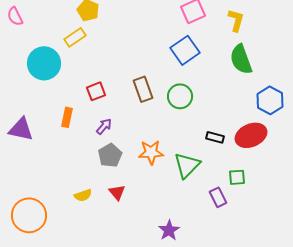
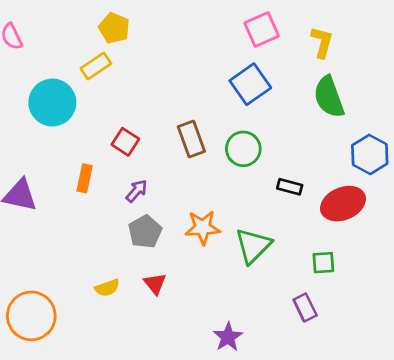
red square: (96, 91) -> (125, 142), turned -36
black rectangle: (215, 137) -> (290, 187), moved
purple rectangle: (218, 197) -> (305, 307), moved

